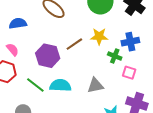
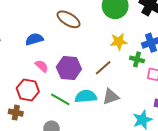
brown line: (74, 44) -> (103, 68), moved
pink semicircle: (13, 50) -> (42, 66), moved
gray triangle: (95, 86) -> (111, 97), moved

